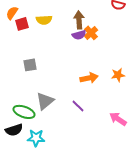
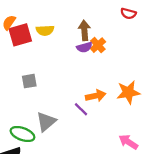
red square: (22, 24) -> (20, 35), size x1.5
orange star: (118, 75) -> (128, 92), size x1.5
purple line: (78, 106) -> (81, 109), moved

